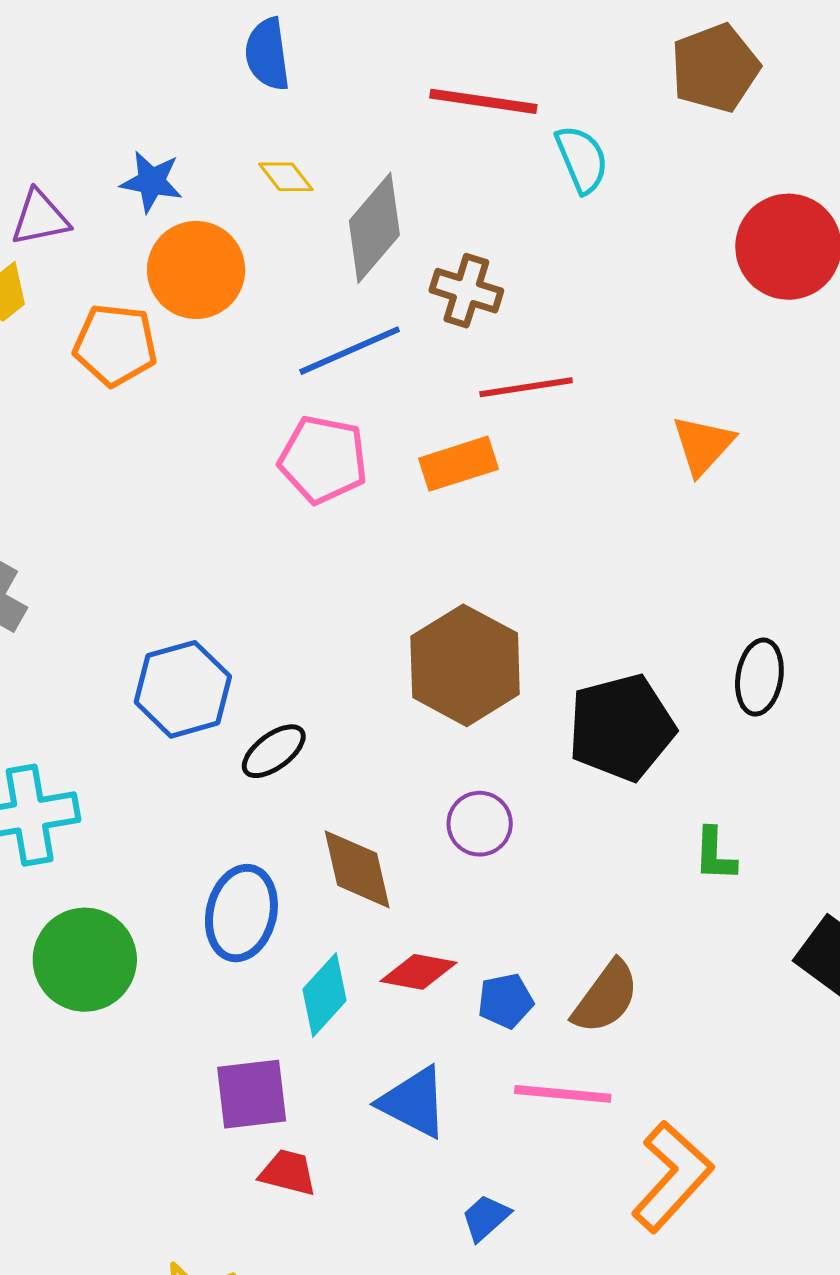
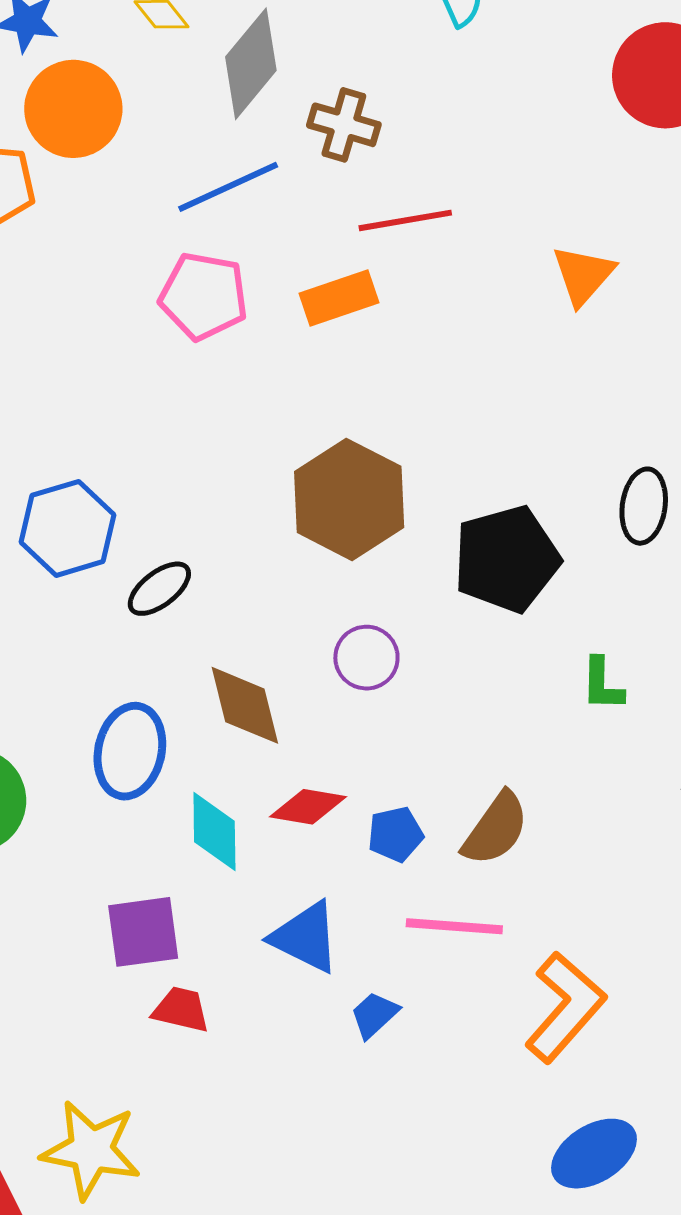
cyan diamond: (325, 995) -> (214, 832), turned -42
blue trapezoid: (486, 1218) -> (374, 1015), moved

